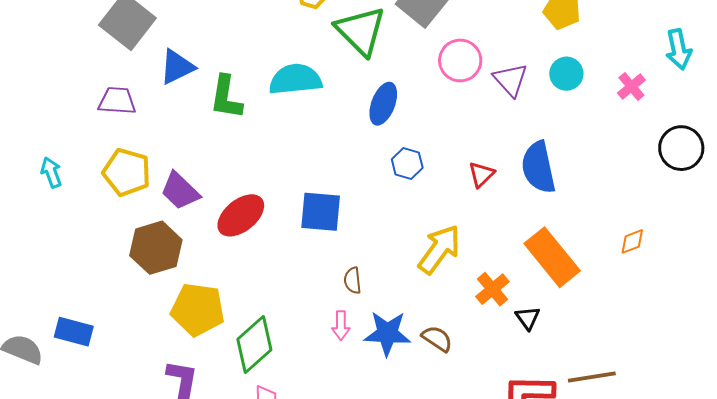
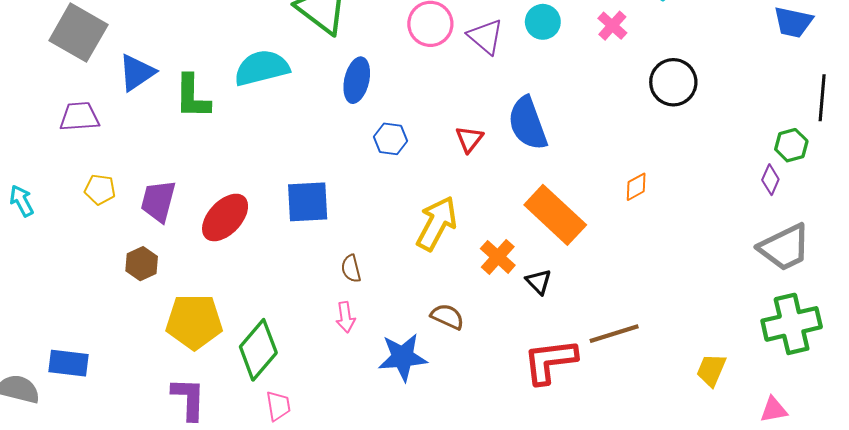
yellow pentagon: (127, 172) -> (100, 189), size x0.6
purple trapezoid: (180, 191) -> (158, 201), turned 69
brown hexagon: (156, 248) -> (142, 264), size x0.6
blue star: (387, 333) -> (403, 357), moved

